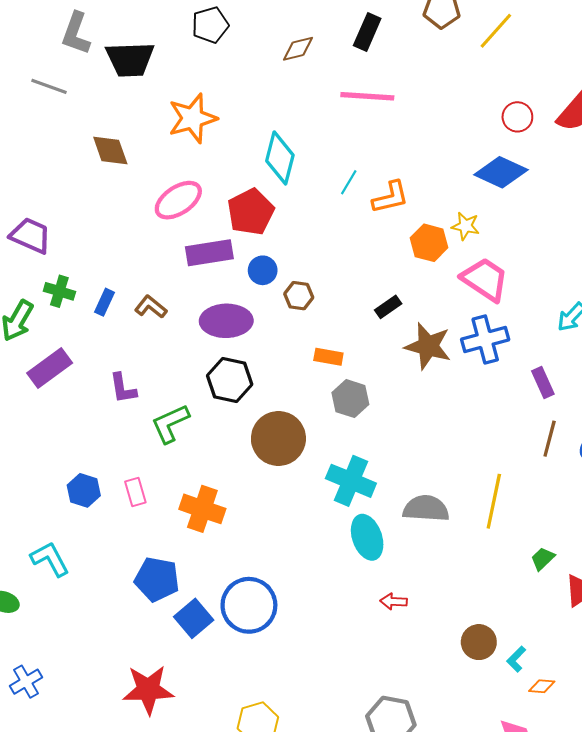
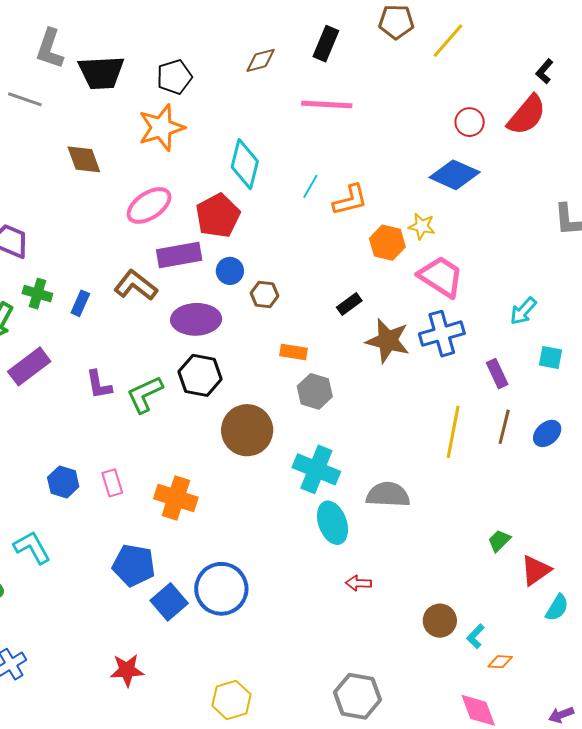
black pentagon: (210, 25) -> (174, 77), moved
brown L-shape: (151, 307) -> (136, 285), moved, size x1.4
green L-shape: (170, 423) -> (145, 394), moved
yellow line: (494, 501) -> (453, 432), moved
red star: (148, 690) -> (127, 670), size x0.7

